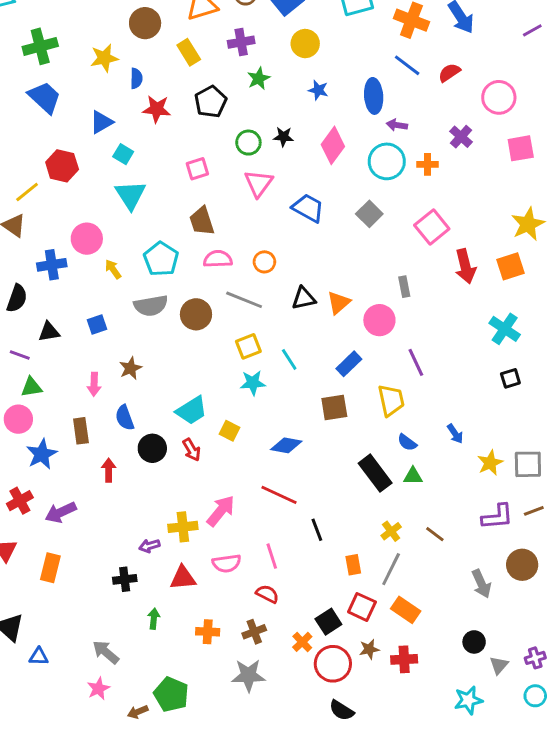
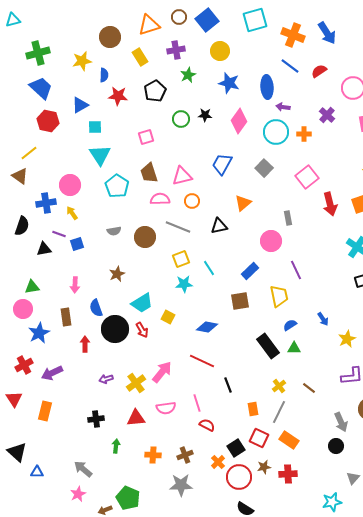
blue star: (318, 90) -> (229, 83), size x1.5
cyan square: (123, 154) -> (95, 127), turned -32
red hexagon: (62, 166) -> (48, 121), moved
pink triangle: (259, 183) -> (182, 176), moved, turned 40
blue trapezoid: (308, 208) -> (222, 164), turned -90
cyan pentagon: (161, 259) -> (117, 186), moved
yellow arrow: (113, 269) -> (72, 213), moved
orange triangle: (339, 303) -> (243, 203), moved
gray semicircle: (151, 306) -> (114, 231), size x0.6
purple line: (20, 355) -> (59, 234), moved
brown star: (130, 368) -> (117, 274), moved
blue semicircle: (407, 442) -> (290, 325), turned 112
black circle: (152, 448) -> (115, 329), size x1.4
yellow cross: (183, 527) -> (136, 383), turned -30
purple arrow: (149, 546) -> (106, 379), moved
red semicircle: (267, 594) -> (207, 425), moved
black circle: (474, 642) -> (336, 446), moved

